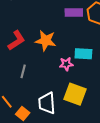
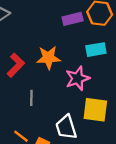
cyan rectangle: (83, 54) -> (96, 50), moved
pink star: (66, 64) -> (78, 78), size x1.5

